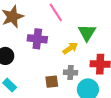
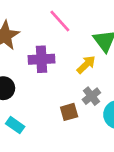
gray cross: (70, 72) -> (91, 96), turned -32

